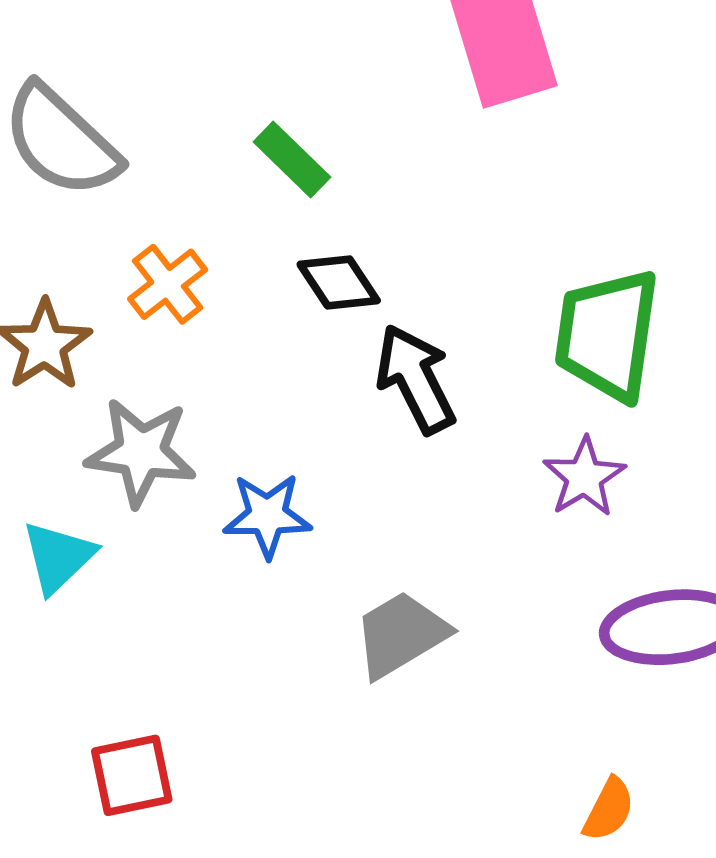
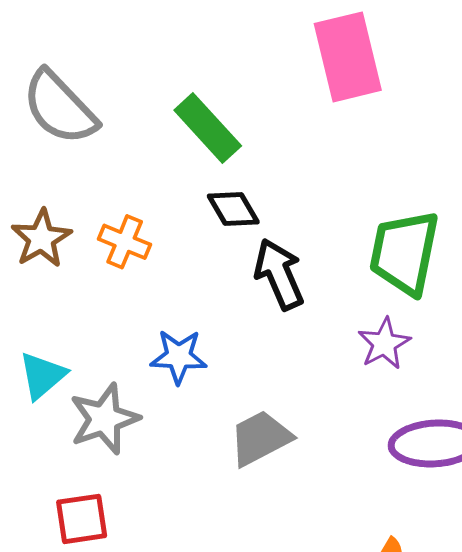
green rectangle: (292, 159) -> (208, 128), size x1.4
orange cross: (168, 284) -> (125, 242), moved, turned -33
gray star: (141, 452) -> (104, 419), moved, turned -30

